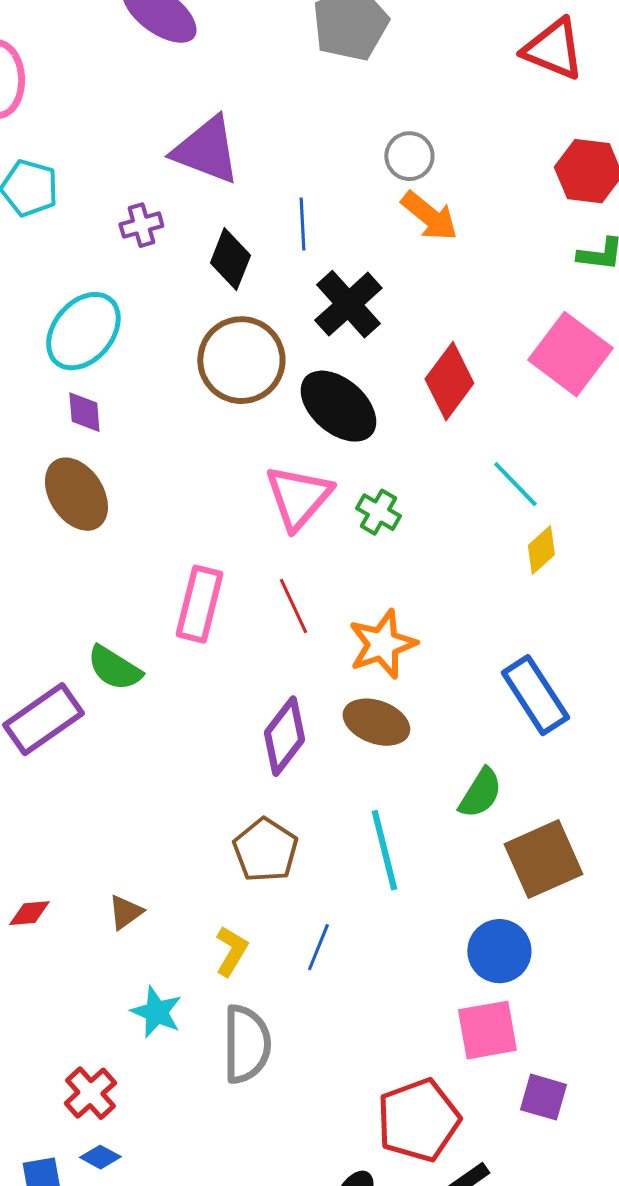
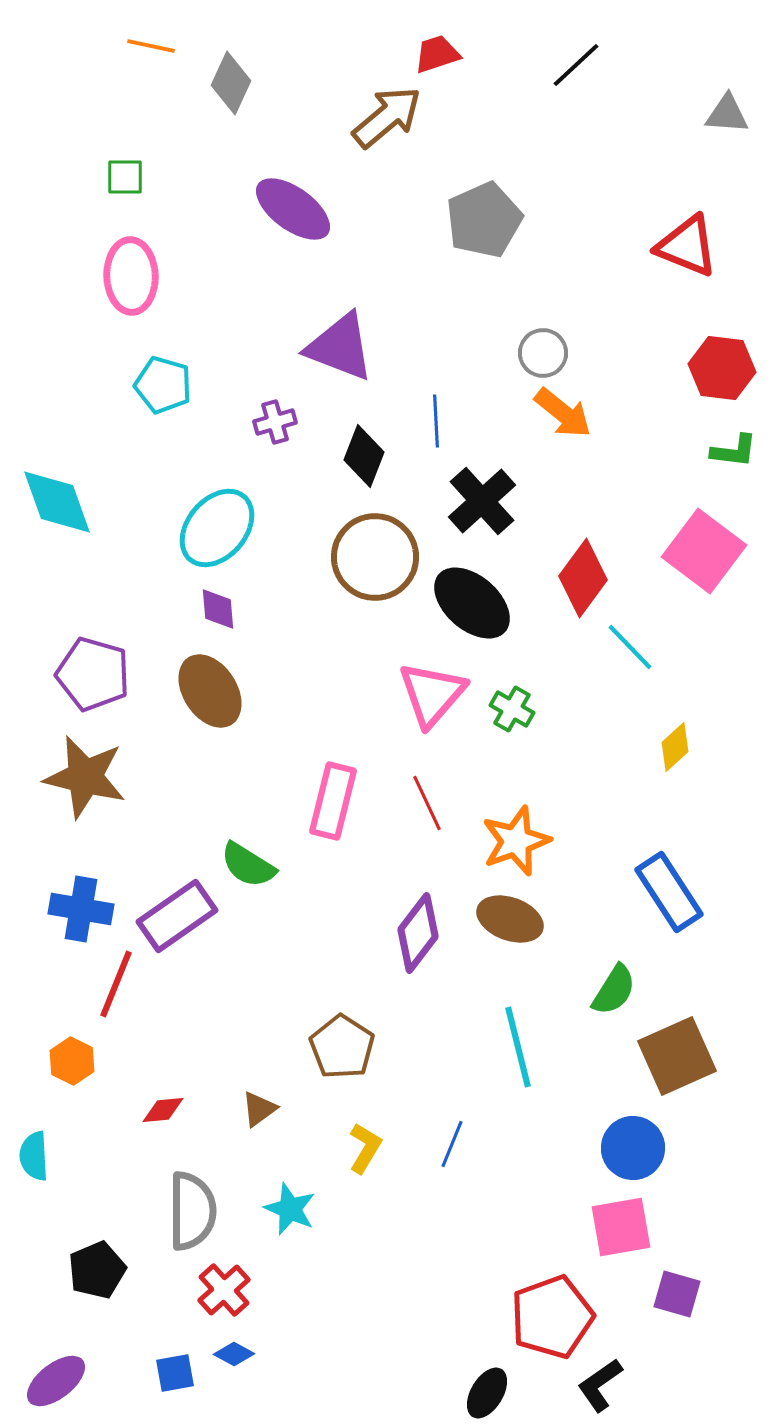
cyan line: (515, 484) -> (630, 647), moved
brown pentagon: (265, 850) -> (342, 1047), moved
gray semicircle: (246, 1044) -> (192, 1211), moved

